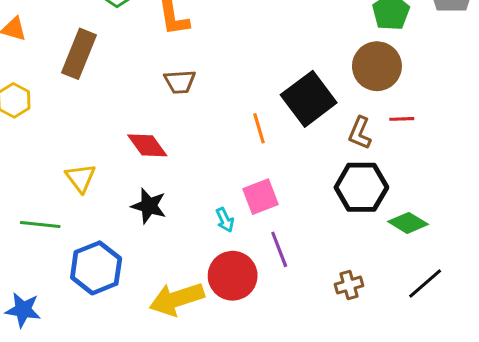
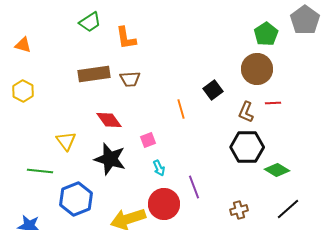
brown rectangle: (79, 54) -> (94, 74), moved, turned 60
black square: (309, 99) -> (213, 90), size x0.6
pink square: (261, 197) -> (148, 140), moved, size x0.7
black star: (149, 206) -> (110, 159), size x1.4

